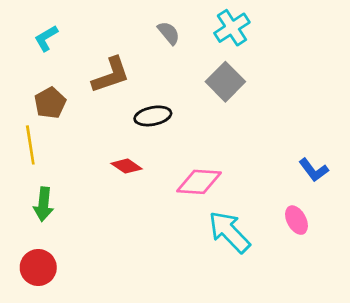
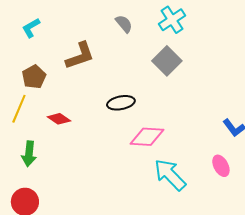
black ellipse: (153, 116) -> (121, 103), moved
yellow line: (30, 145) -> (19, 109), turned 32
red diamond: (127, 166) -> (59, 119), moved

